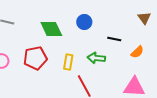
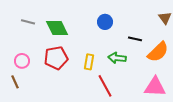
green diamond: (51, 29) -> (57, 28), moved
orange semicircle: (137, 52) -> (158, 52), size x1.6

